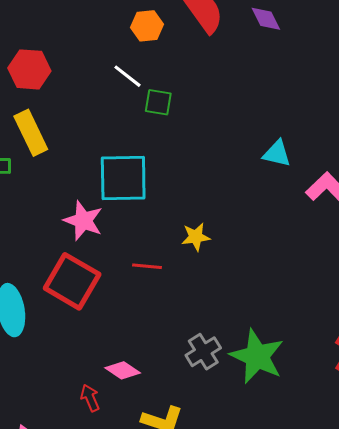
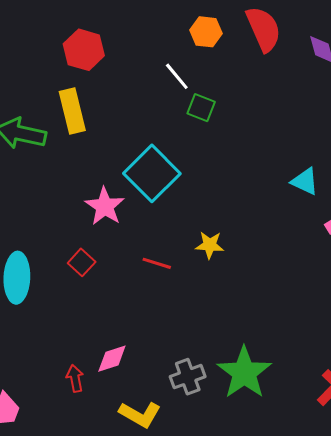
cyan square: (123, 178) -> (152, 173), turned 34
red square: (72, 281) -> (82, 262), size x0.5
gray cross: (203, 352) -> (188, 377), moved
pink diamond: (123, 370) -> (112, 359), turned -64

